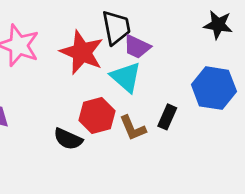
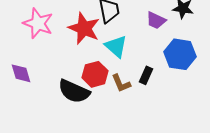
purple trapezoid: (137, 47) -> (156, 20), moved
black semicircle: (68, 139) -> (74, 91), size x1.5

